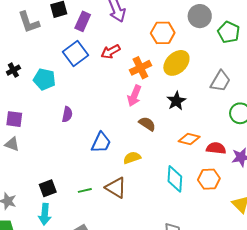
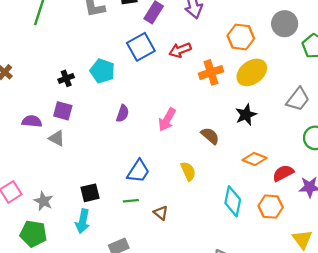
black cross: (13, 70) -> (66, 78), moved
pink arrow: (134, 96) -> (167, 120), moved
blue trapezoid: (101, 143) -> (138, 171), moved
red semicircle: (216, 148) -> (283, 173), turned -42
yellow semicircle: (132, 158) -> (188, 171), turned 78
brown triangle: (116, 188) -> (161, 213), moved, size x0.6

